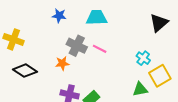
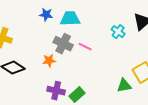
cyan trapezoid: (97, 18) -> (70, 19), moved
cyan cross: (143, 58) -> (118, 32), moved

